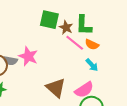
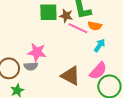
gray semicircle: (10, 61) -> (31, 66), moved
cyan arrow: (92, 65) -> (100, 45), turned -88

